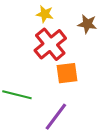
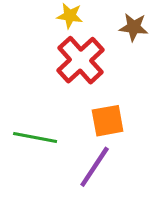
orange square: (67, 73) -> (108, 121), moved

